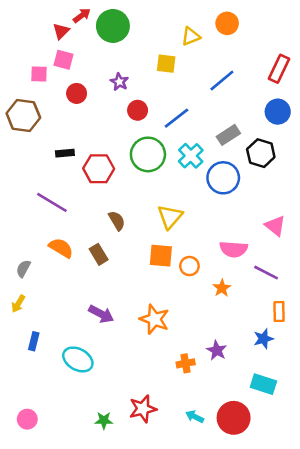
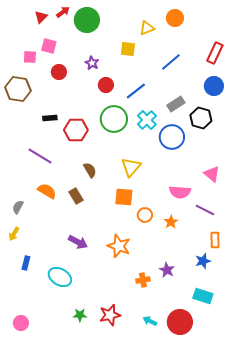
red triangle: (61, 31) -> (41, 17), moved
orange circle: (189, 266) -> (145, 215), moved
green star: (104, 420) -> (80, 315), moved

